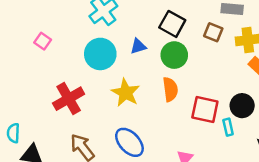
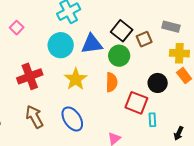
brown square: (213, 32) -> (144, 39), moved, turned 35
blue triangle: (138, 46) -> (92, 44), size x1.6
black circle: (242, 106) -> (158, 83), moved

